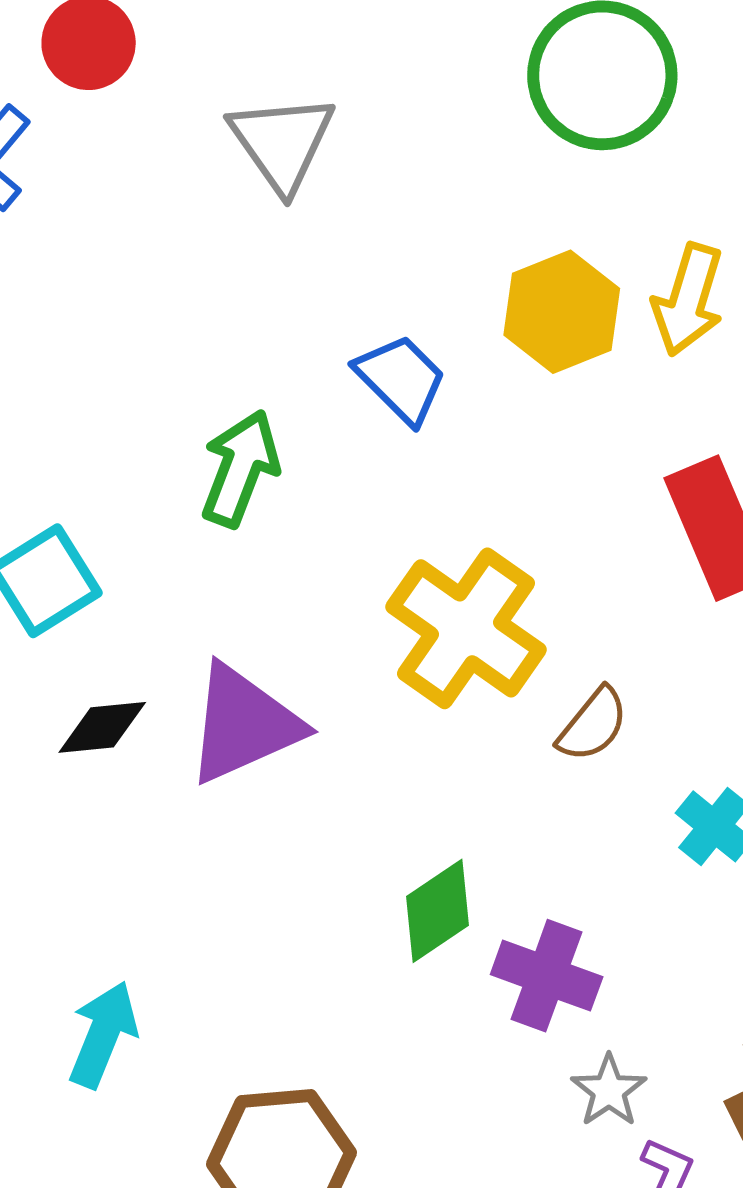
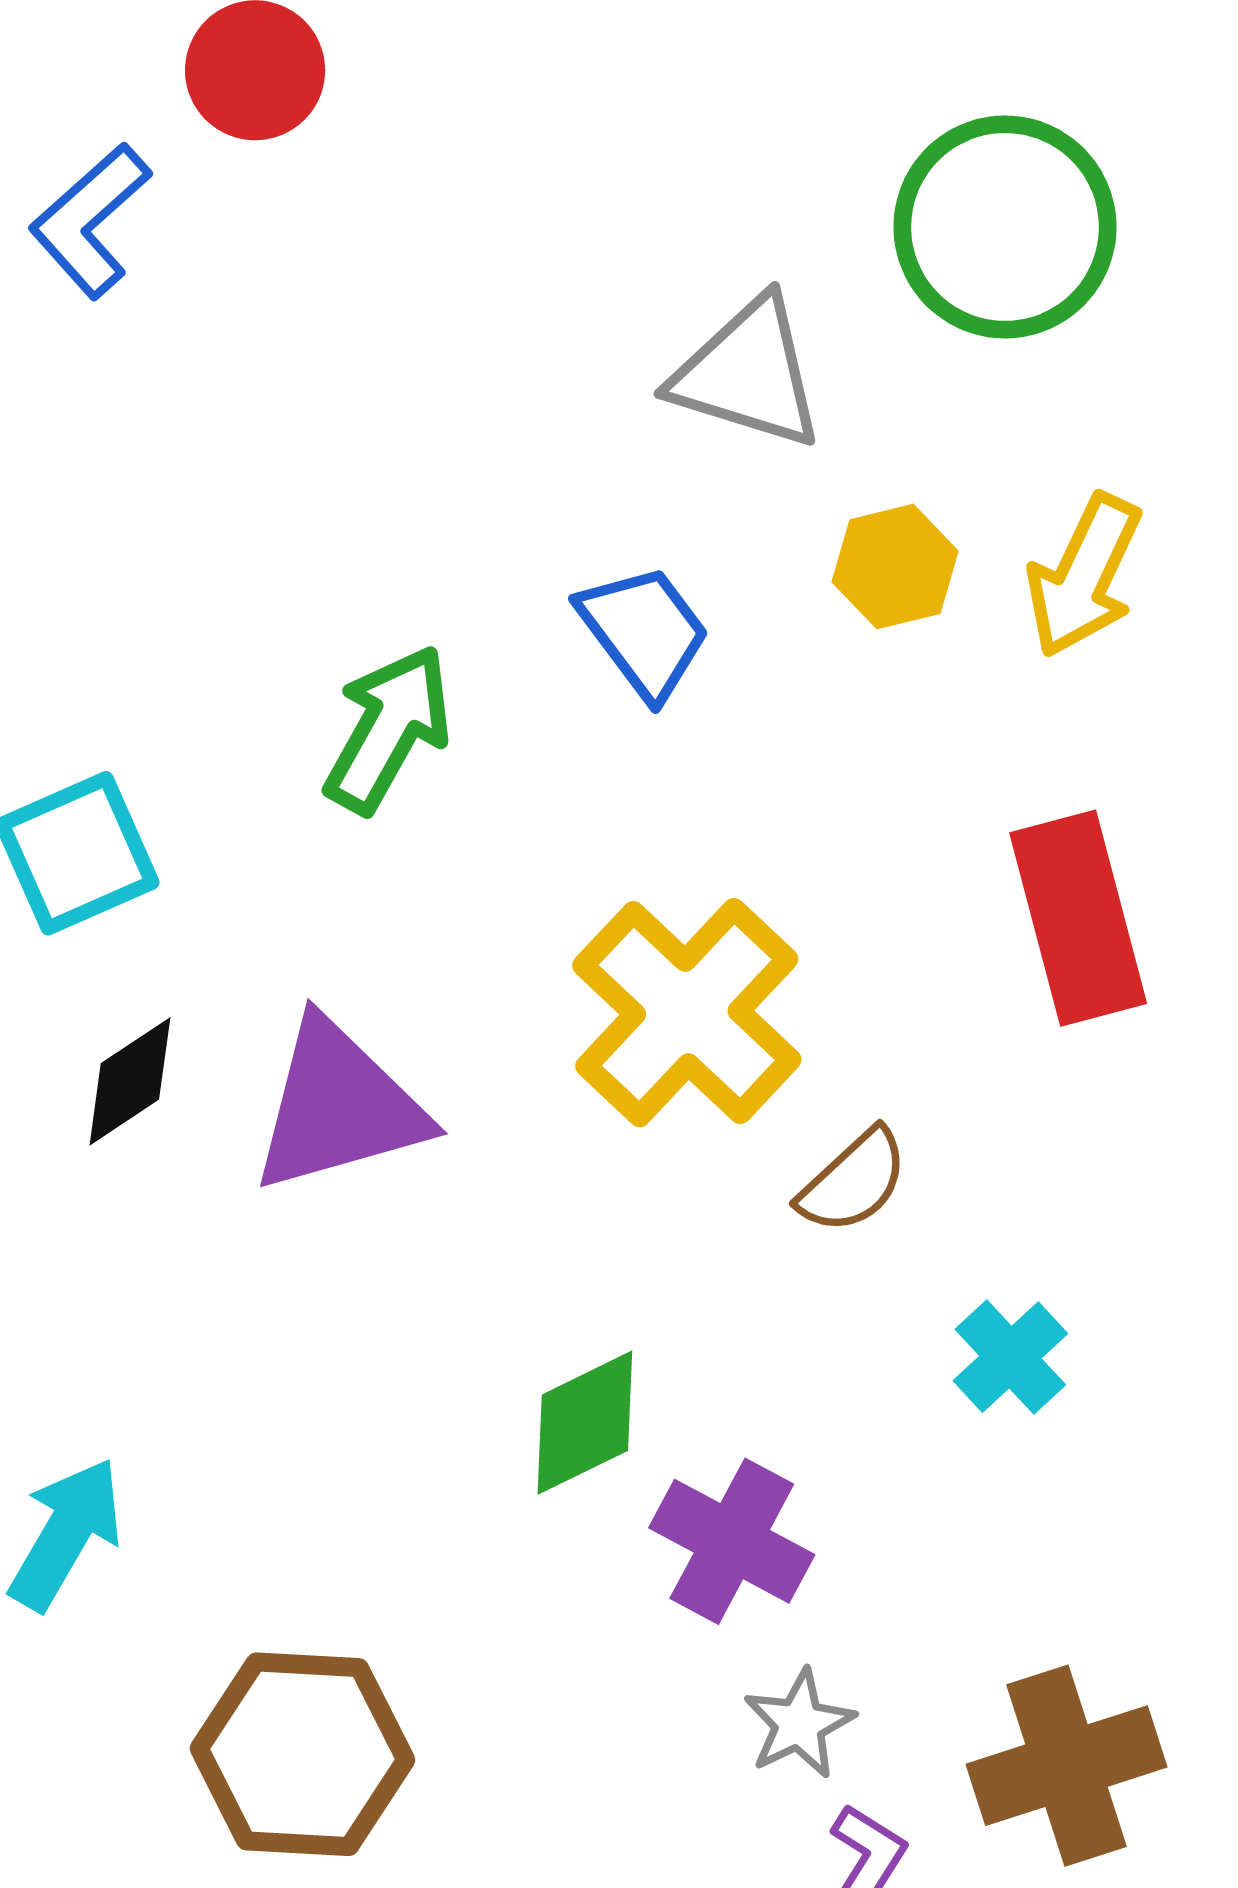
gray triangle: (282, 143) -> (748, 374), moved, turned -46
yellow hexagon: (562, 312) -> (895, 567), size x0.7
black diamond: (102, 727) -> (130, 1081), turned -36

